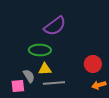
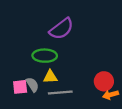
red circle: (93, 64) -> (104, 81), moved
pink square: (18, 86) -> (20, 87), moved

